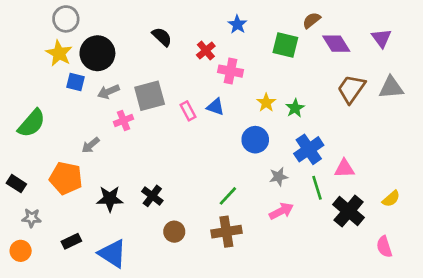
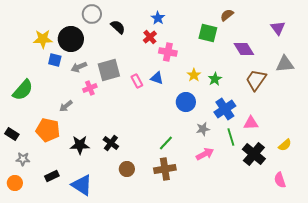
gray circle: (66, 19) -> (92, 14), moved
blue star: (237, 24) -> (158, 18), moved
purple diamond: (336, 44) -> (244, 49), moved
yellow star: (59, 53) -> (43, 39), turned -30
brown trapezoid: (351, 89) -> (256, 80), moved

